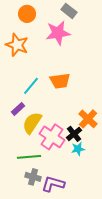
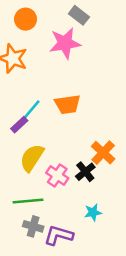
purple rectangle: (18, 109) -> (19, 125), moved
pink cross: (52, 137) -> (57, 176), size x0.7
cyan star: (78, 149) -> (93, 212), moved

